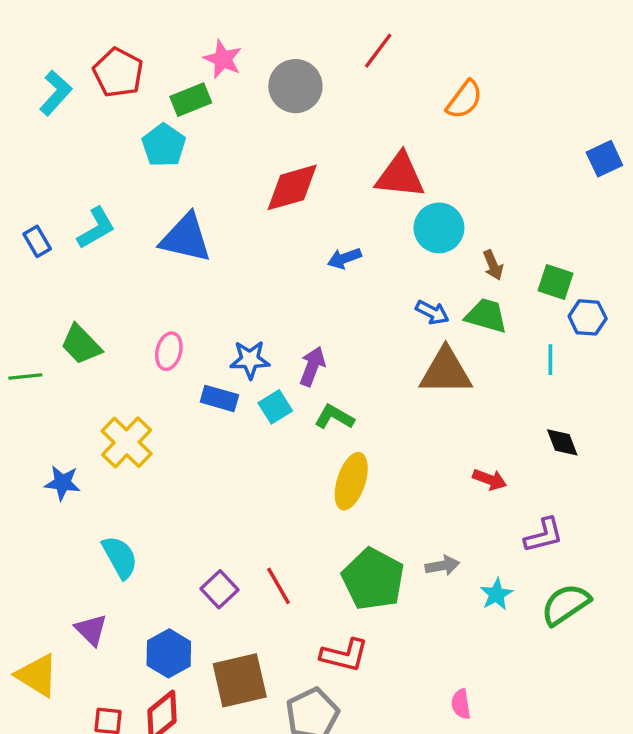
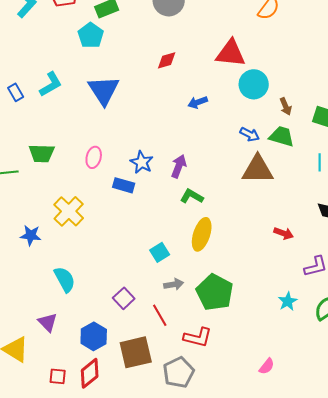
red diamond: (292, 187) -> (167, 60), size x0.6
blue triangle: (186, 238) -> (104, 90), turned 44
green trapezoid: (81, 344) -> (42, 153), turned -44
blue star: (250, 360) -> (142, 162), turned 30
cyan square: (275, 407) -> (160, 252), moved
gray arrow: (442, 566) -> (174, 284), moved
red line: (279, 586) -> (160, 315), moved
pink semicircle: (461, 704) -> (267, 366), turned -132

